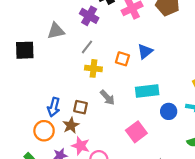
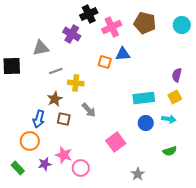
gray line: (87, 47) -> (56, 71), moved, turned 32
blue triangle: (145, 51) -> (123, 54), moved, turned 35
orange square: (122, 59) -> (105, 62), moved
cyan rectangle: (147, 91) -> (144, 98), moved
brown star: (71, 125) -> (55, 99), moved

